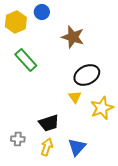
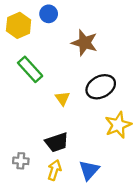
yellow triangle: (75, 97) -> (63, 98), moved

